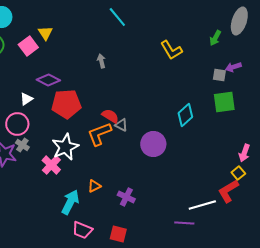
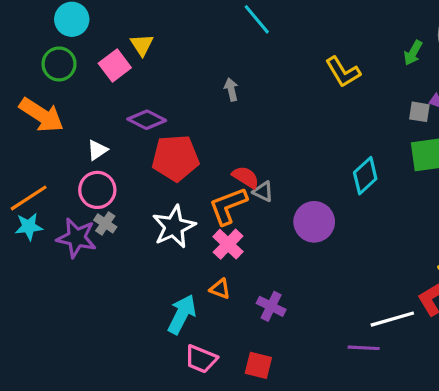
white triangle: (26, 99) -> (97, 150), moved
pink cross: (51, 165) -> (228, 244), moved
orange triangle: (94, 186) -> (220, 289), turned 48

